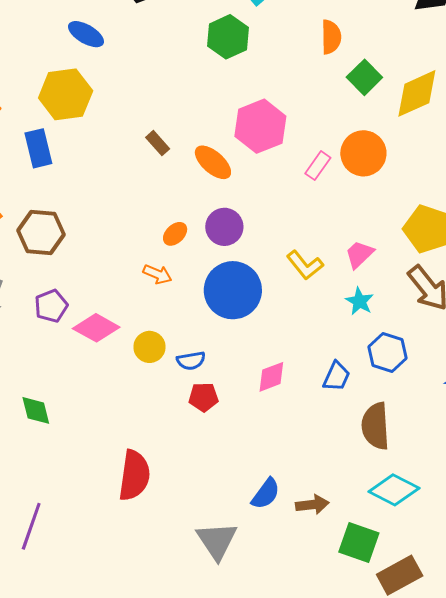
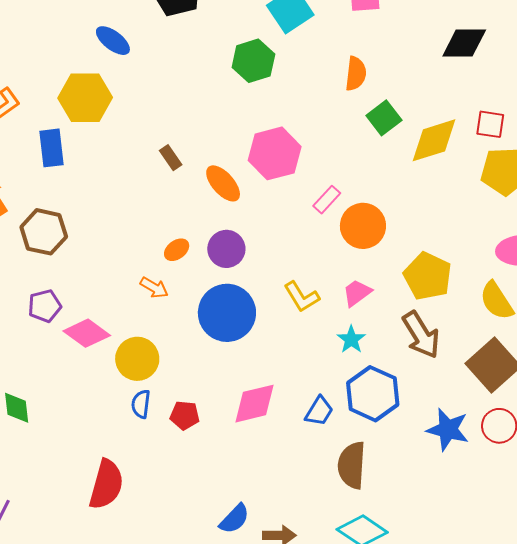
orange circle: (363, 153) -> (363, 226), moved
yellow circle: (149, 347) -> (137, 359), size x1.4
blue hexagon: (387, 352) -> (373, 394), size x1.4
blue semicircle: (191, 361) -> (141, 404), moved, turned 100
pink diamond: (271, 377) -> (255, 404), size x1.4

